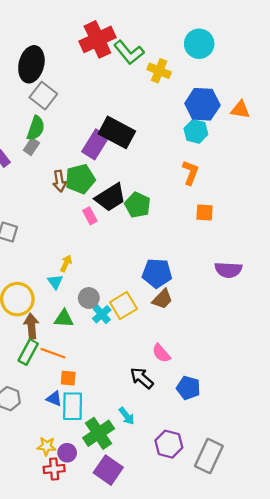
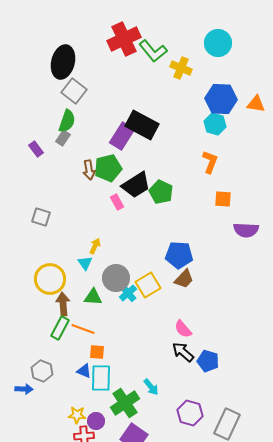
purple semicircle: (228, 270) -> (246, 230), moved
gray circle: (89, 298) -> (116, 278), size x1.4
black arrow: (142, 378) -> (183, 352), moved

